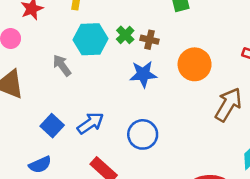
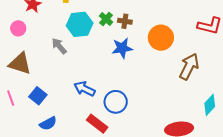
blue arrow: (91, 123) -> (84, 89), turned -115
blue square: (52, 126) -> (38, 96), moved
blue circle: (143, 134) -> (116, 102), moved

